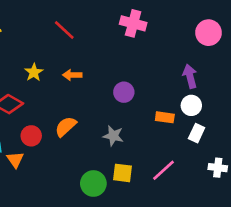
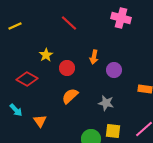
orange arrow: (72, 75) -> (94, 57), moved, turned -80
red circle: (31, 136) -> (67, 68), moved
orange triangle: (15, 160) -> (40, 121), moved

